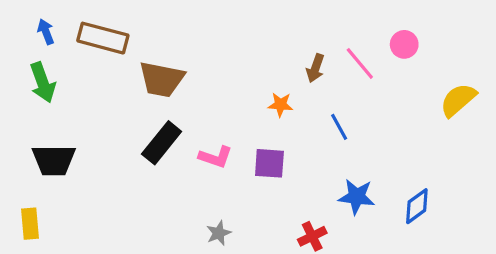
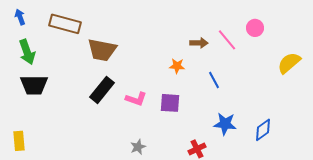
blue arrow: (46, 32) -> (20, 17), moved
brown arrow: (315, 68) -> (199, 43), turned -108
black trapezoid: (54, 160) -> (34, 85), moved

